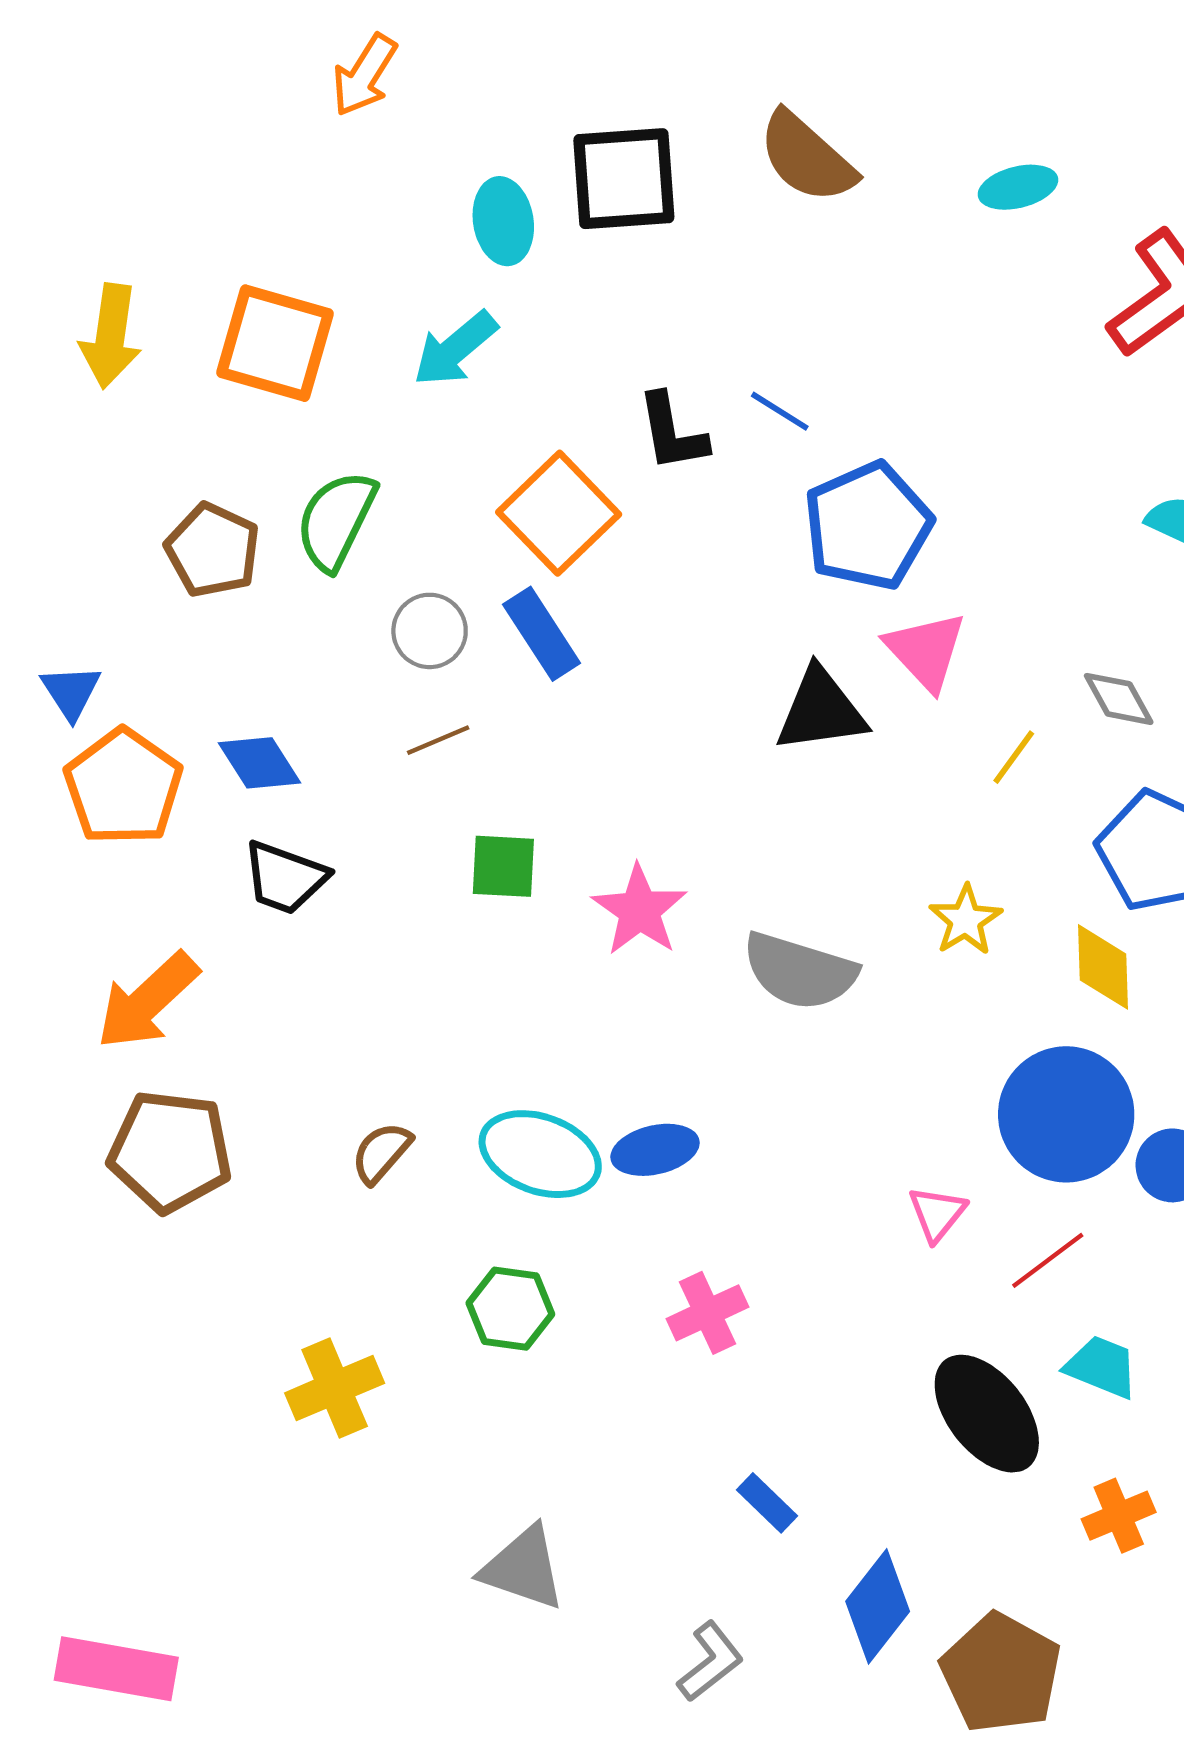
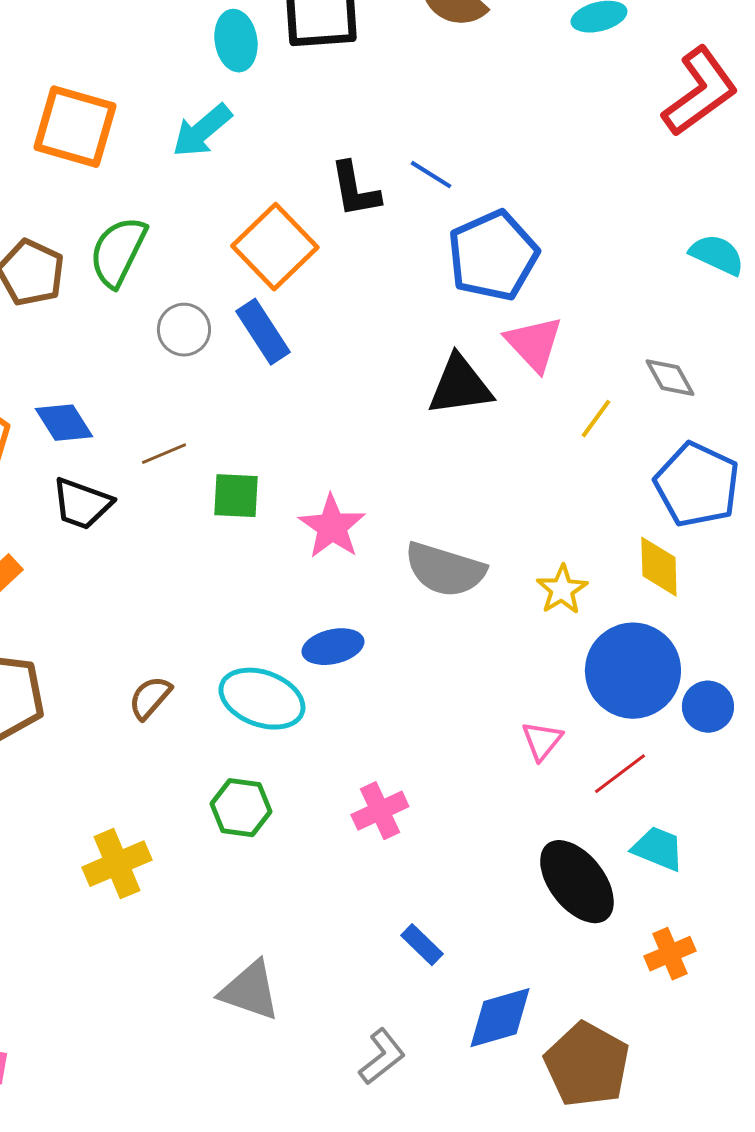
brown line: (438, 740) -> (164, 454), moved
yellow star: (966, 920) -> (562, 590), moved
blue ellipse: (655, 1150) -> (333, 647), moved
blue diamond: (878, 1606) -> (500, 1018), turned 36

